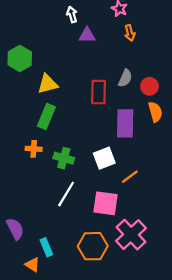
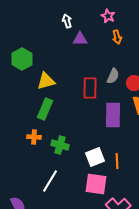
white square: (104, 158) -> (95, 157), moved
orange line: (130, 177) -> (117, 161), turned -56
white line: (66, 194) -> (50, 181), moved

